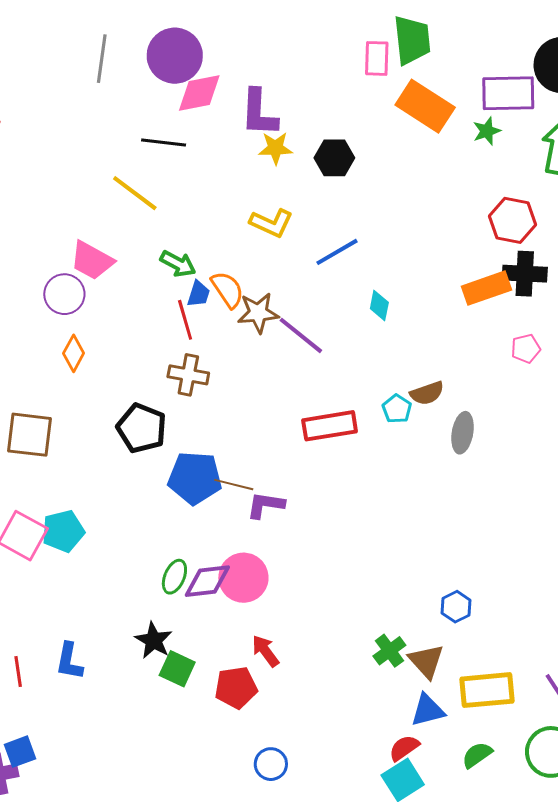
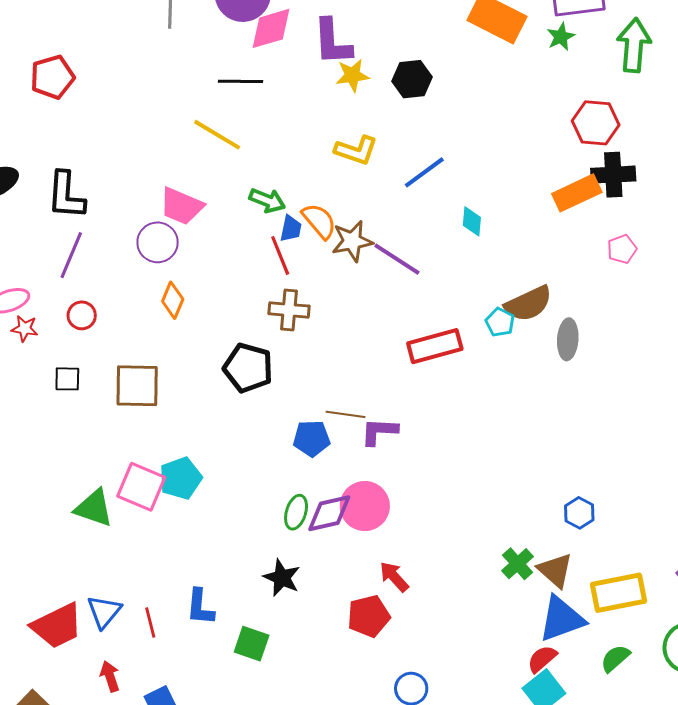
brown semicircle: (427, 393) -> (528, 304), size x1.4
blue pentagon: (195, 478) -> (312, 438), moved, size x0.7
green square: (177, 669) -> (252, 644), moved
blue triangle: (428, 710) -> (562, 619), size x1.4

